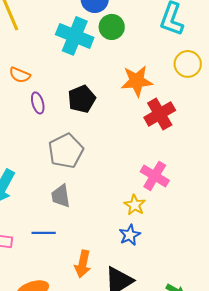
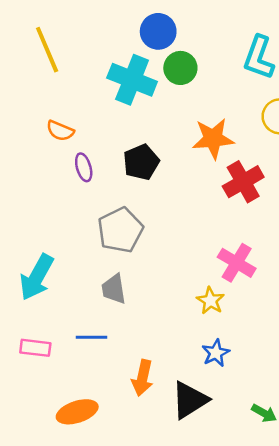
blue star: (130, 235) -> (216, 353), moved

